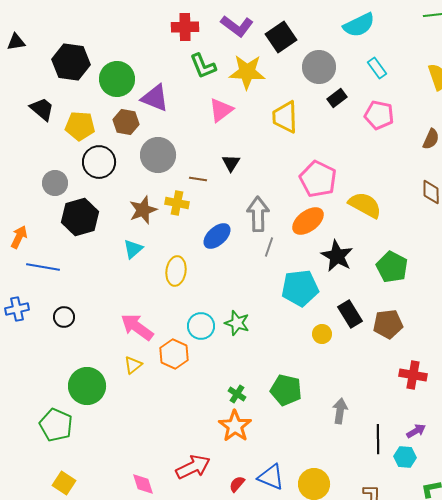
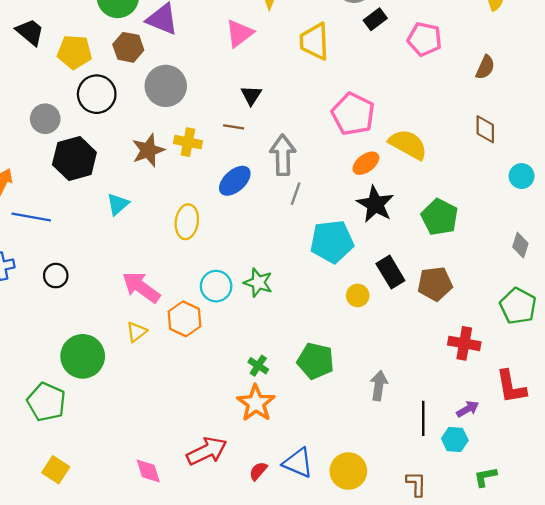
brown line: (198, 179) -> (234, 127), moved
orange ellipse: (308, 221) -> (366, 163), moved, size x0.7
cyan triangle: (133, 249) -> (118, 204), moved

